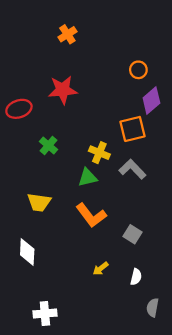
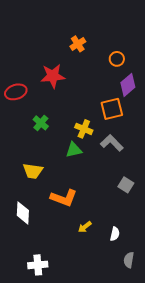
orange cross: (67, 34) -> (78, 44), moved
orange L-shape: (91, 215) -> (64, 198), moved, turned -32
gray square: (132, 234) -> (126, 185), moved

